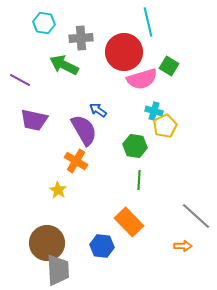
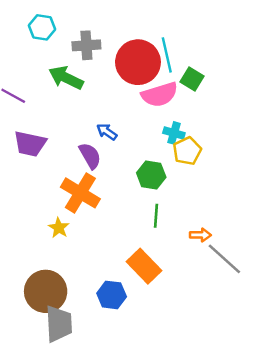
cyan line: (148, 22) -> (167, 55), moved
purple semicircle: (84, 130) -> (90, 156), size x0.7
orange cross: (76, 161) -> (80, 193), size x1.4
orange arrow: (183, 246) -> (200, 235), moved

